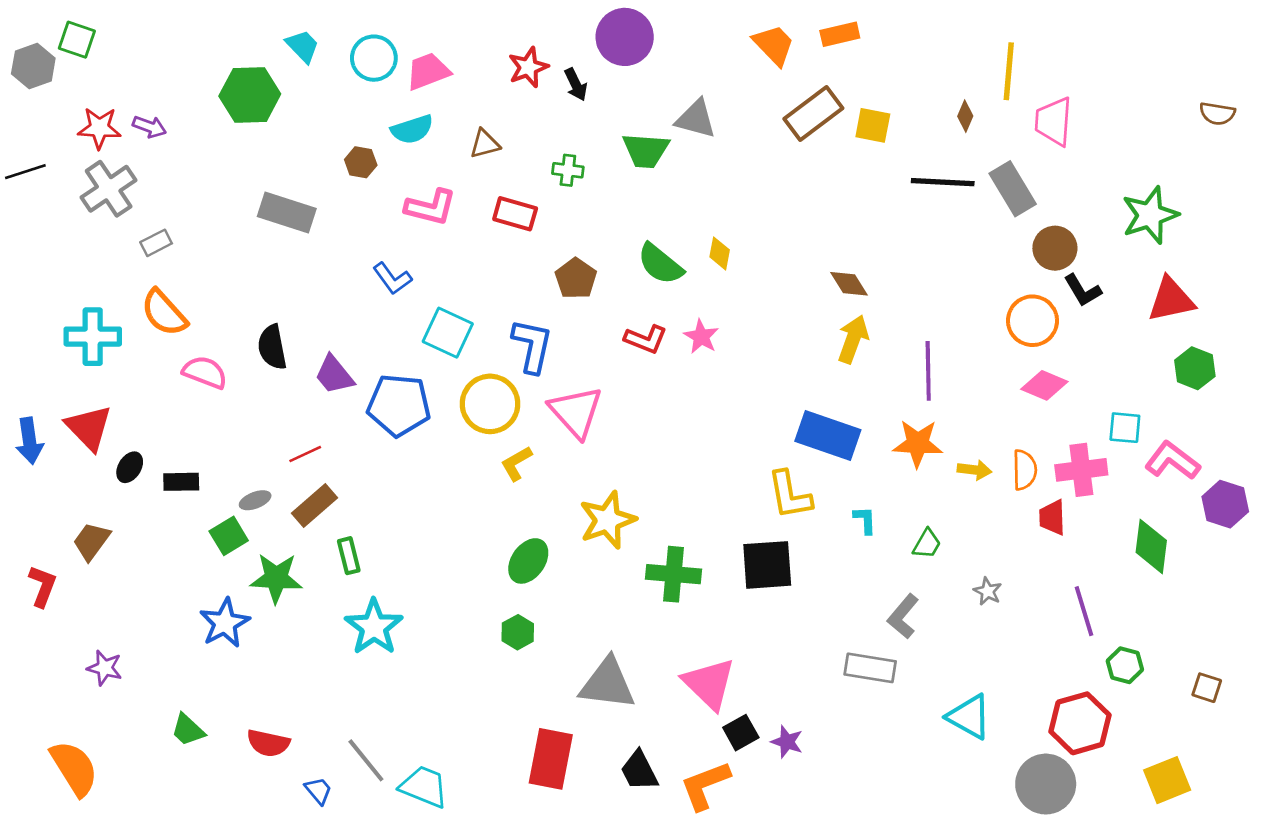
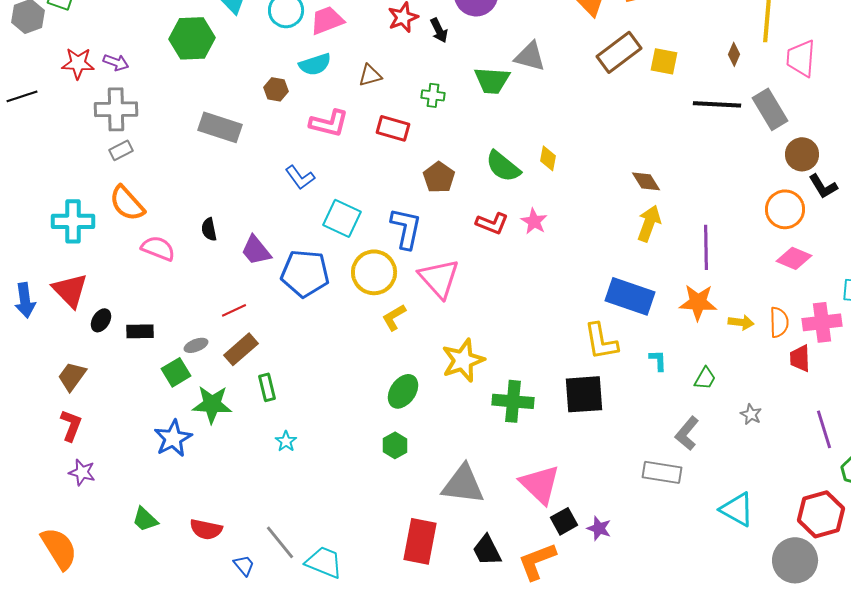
gray cross: (109, 189) -> (116, 109), moved, turned 33
black semicircle: (272, 347) -> (209, 229), size x0.7
red L-shape: (43, 586) -> (71, 425), moved
cyan star: (374, 627) -> (286, 441), size x0.5

